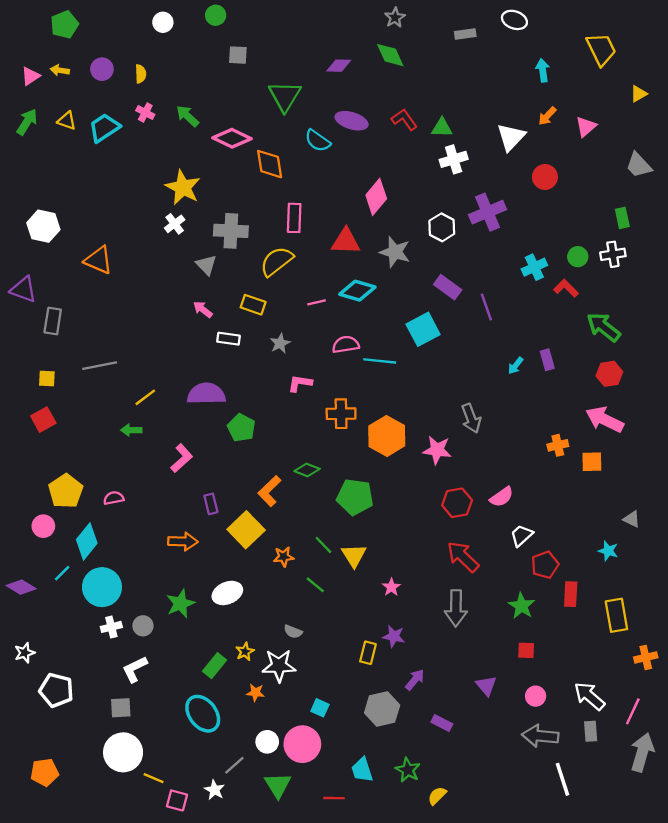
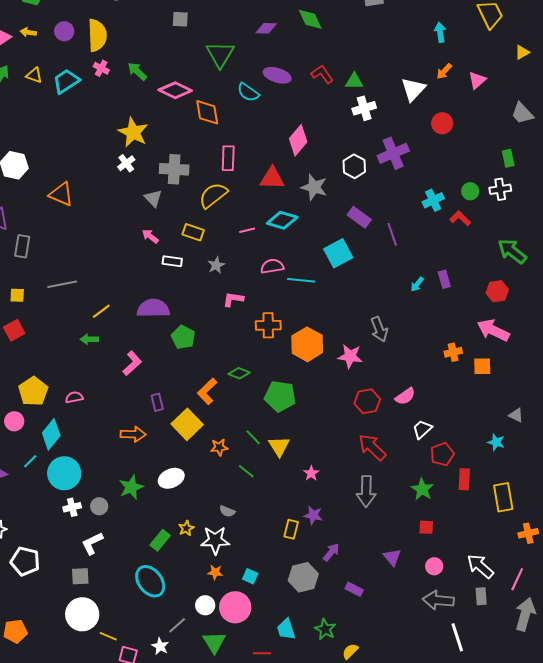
yellow semicircle: (141, 74) -> (97, 35), size x2.0
green arrow: (604, 327) -> (512, 251), moved
orange star: (255, 693) -> (215, 572), moved

